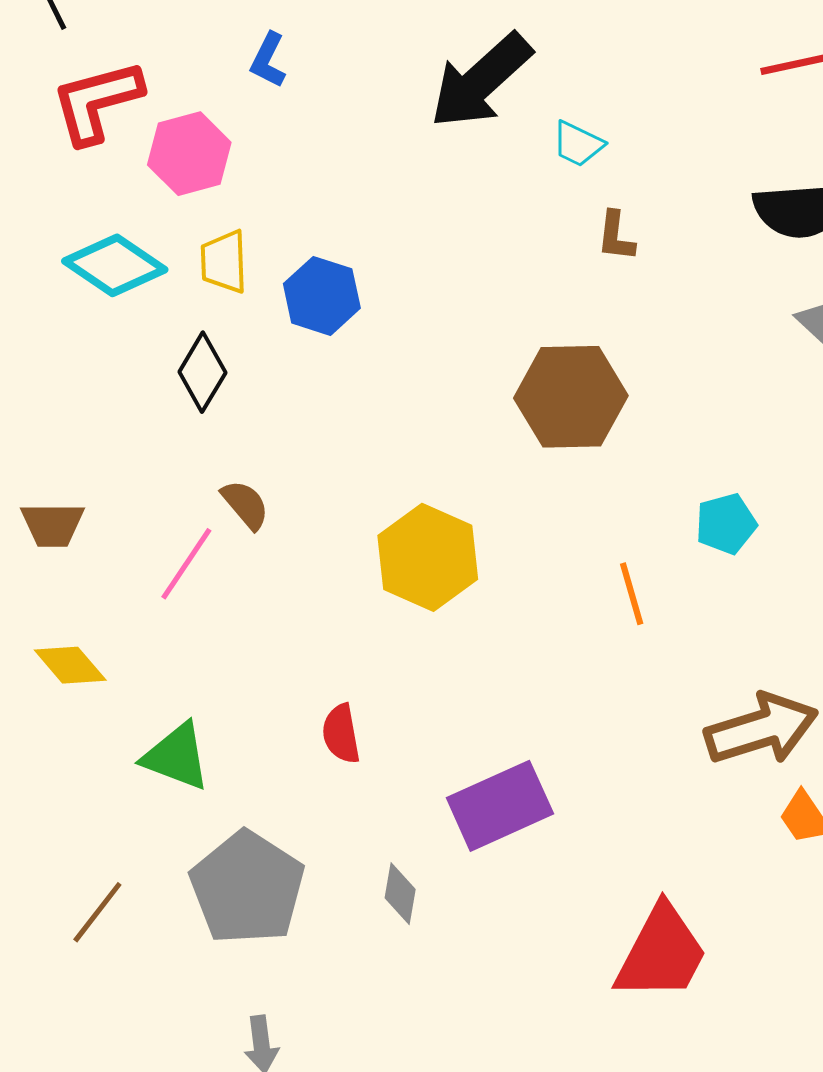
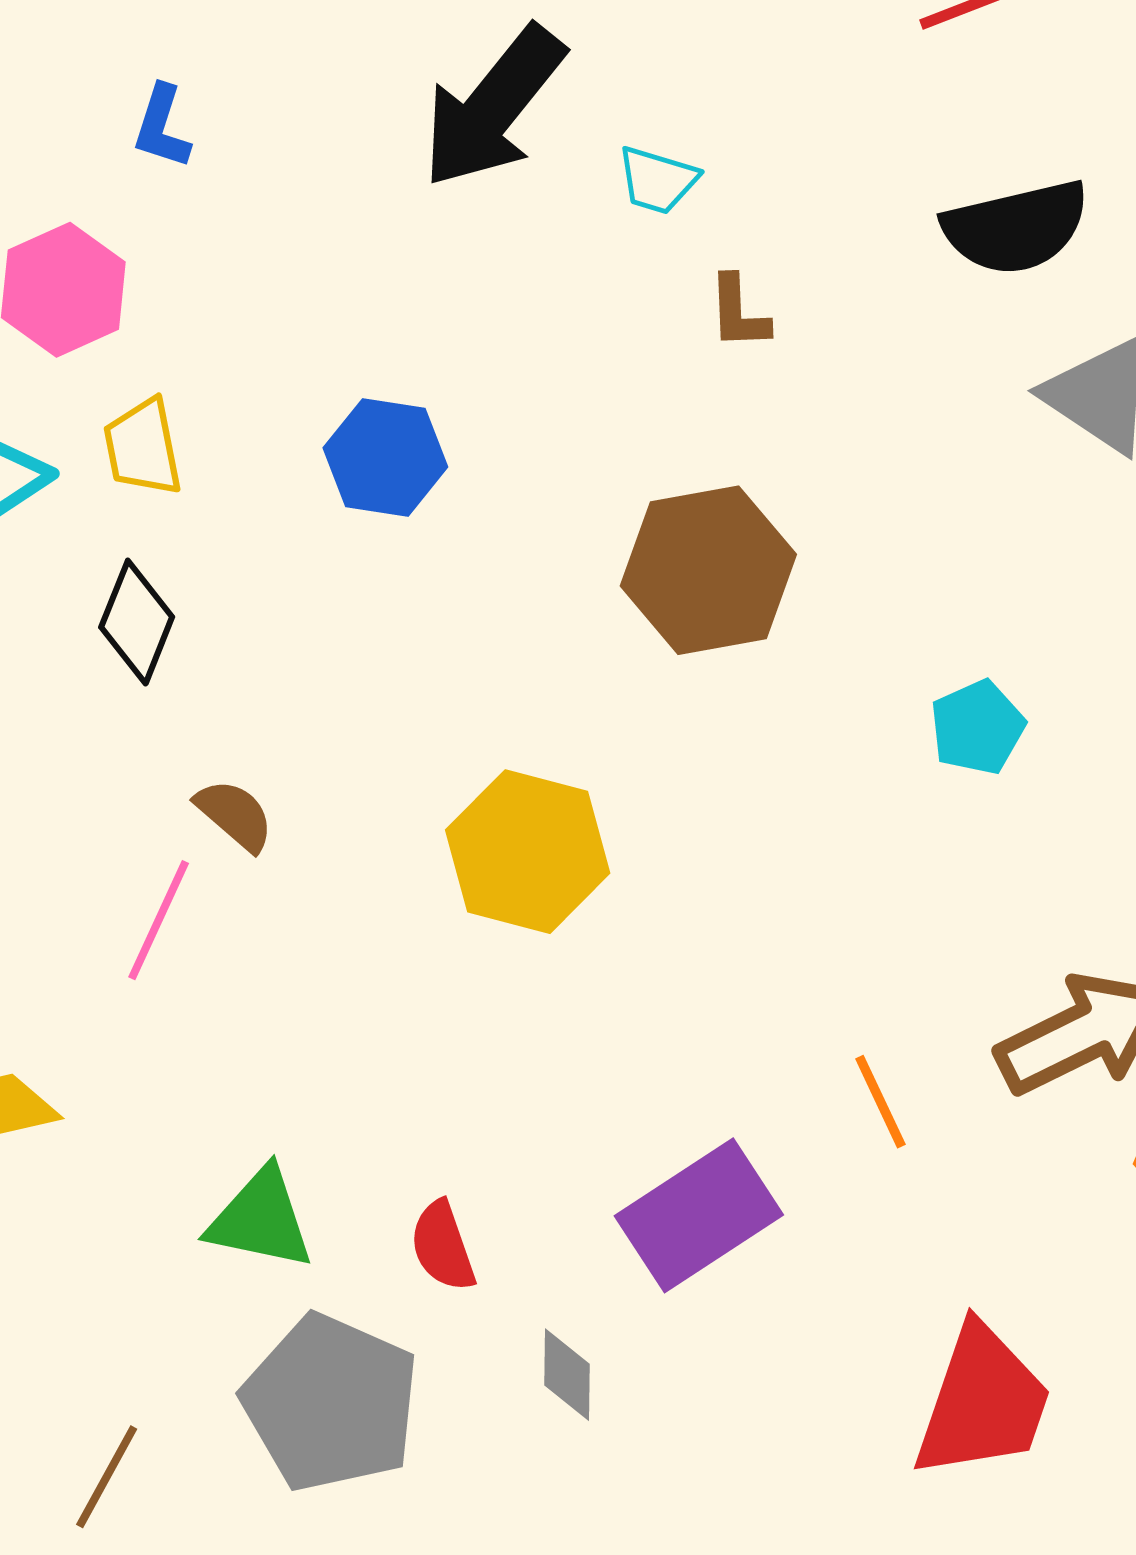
blue hexagon: (322, 296) -> (385, 457), moved
orange line: (632, 594) -> (880, 1102), moved
red semicircle: (341, 734) -> (443, 1246), moved
green triangle: (176, 757) -> (261, 1219), moved

